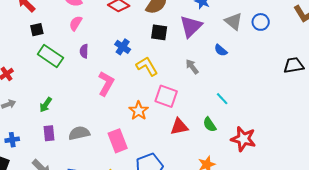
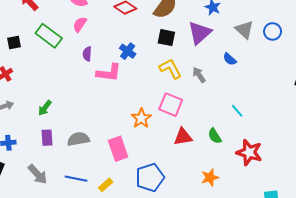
black square: (37, 30) -> (14, 43), moved
green rectangle: (50, 56) -> (49, 36), moved
yellow L-shape: (147, 66) -> (170, 69), moved
pink L-shape: (106, 83) -> (109, 73), moved, turned 65
cyan line: (222, 99) -> (237, 111), moved

